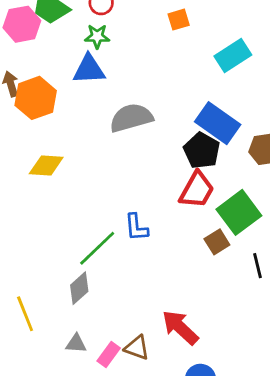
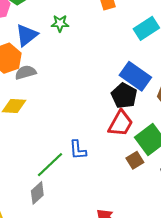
green star: (97, 36) -> (60, 23), moved
blue triangle: (89, 69) -> (27, 35), moved, turned -35
gray semicircle: (131, 118) -> (26, 72), moved, size x0.7

